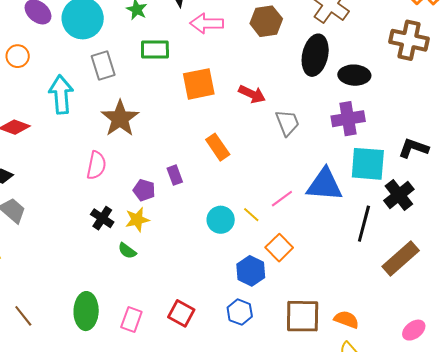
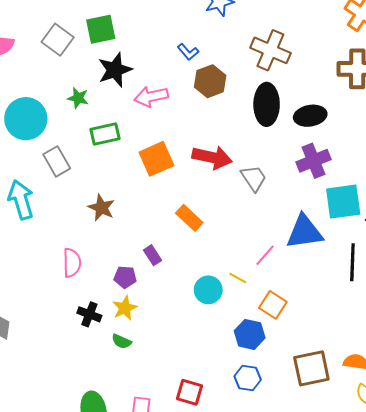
red arrow: (252, 94) -> (212, 157), size x1.4
brown star: (120, 118) -> (101, 208), moved, size x0.7

